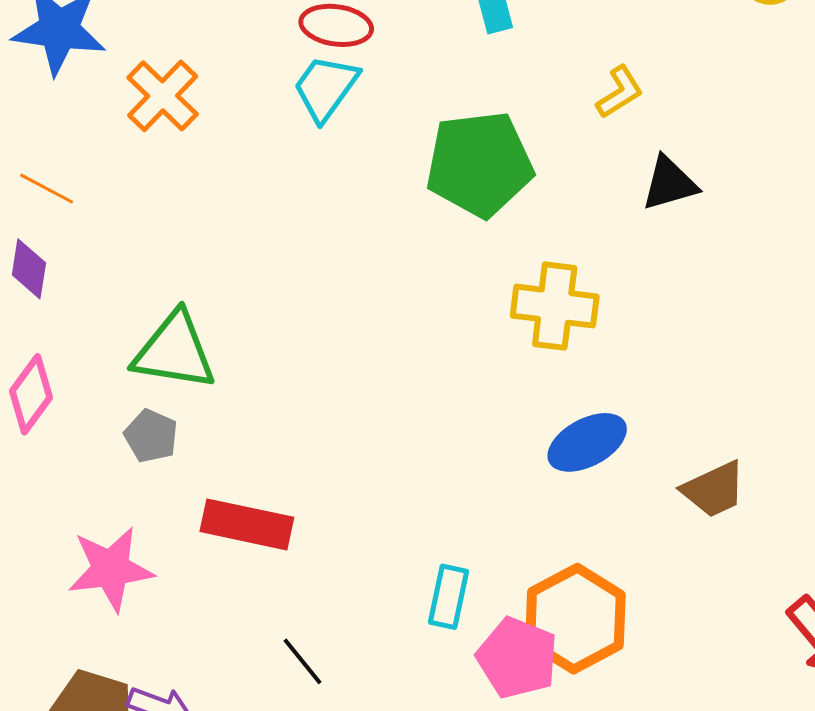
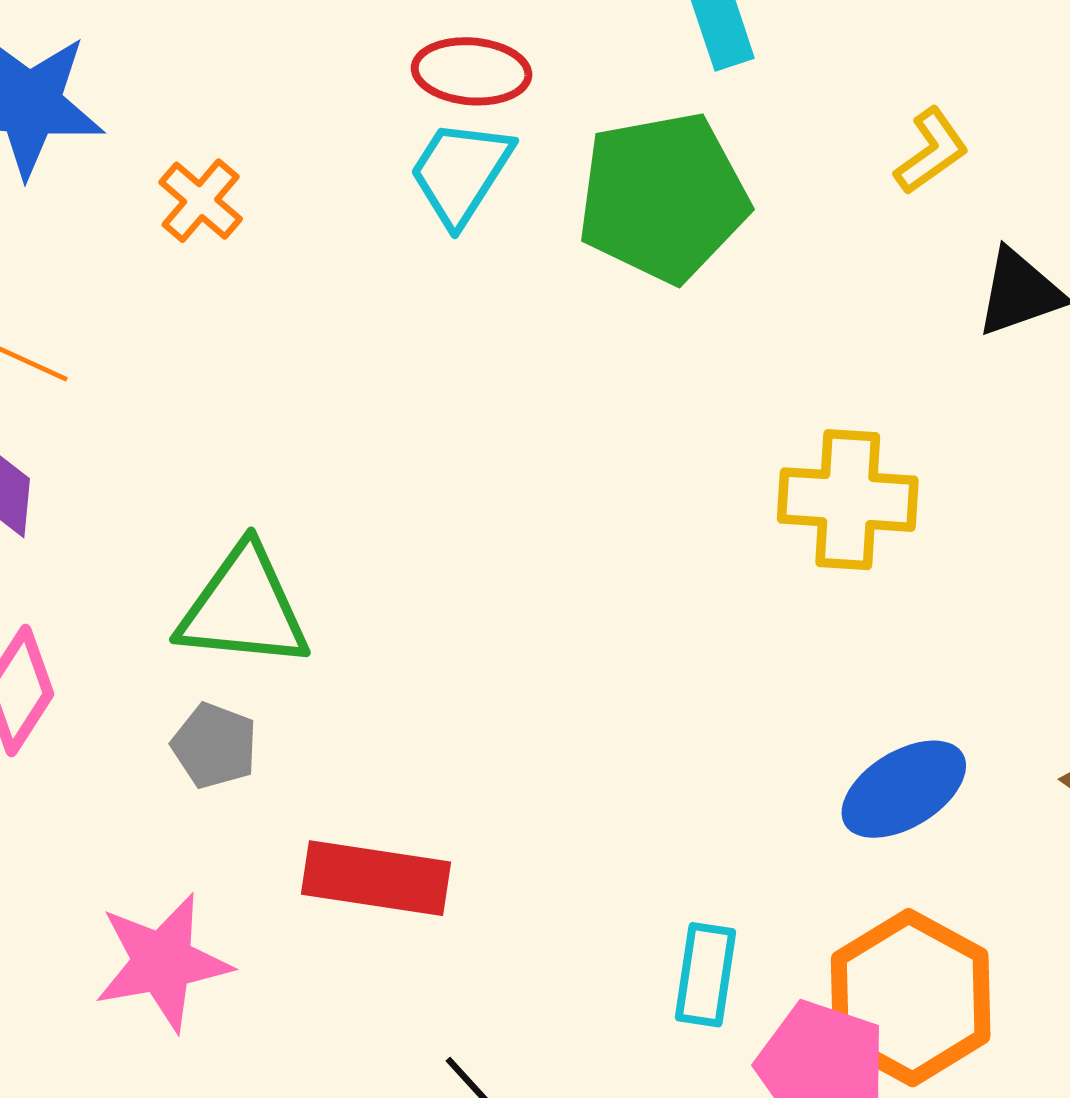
orange cross: (163, 96) -> (201, 201), size x0.7
green pentagon: (479, 164) -> (663, 197), moved
blue ellipse: (587, 442) -> (904, 789), moved

